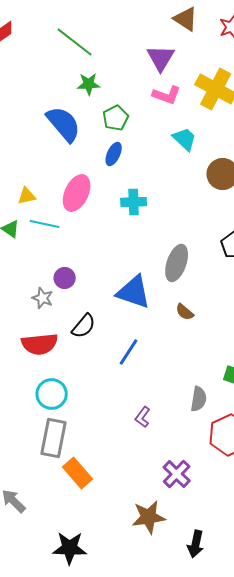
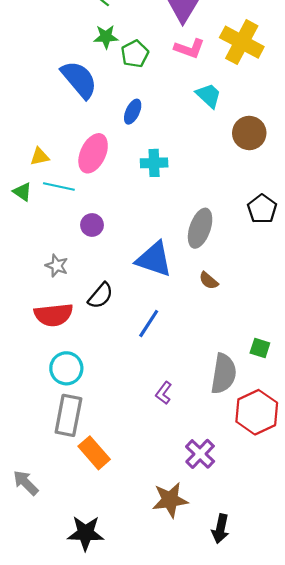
green pentagon: (116, 118) -> (135, 54), moved
purple circle: (65, 278) -> (92, 225), moved
gray semicircle: (199, 399) -> (224, 374), size x1.5

